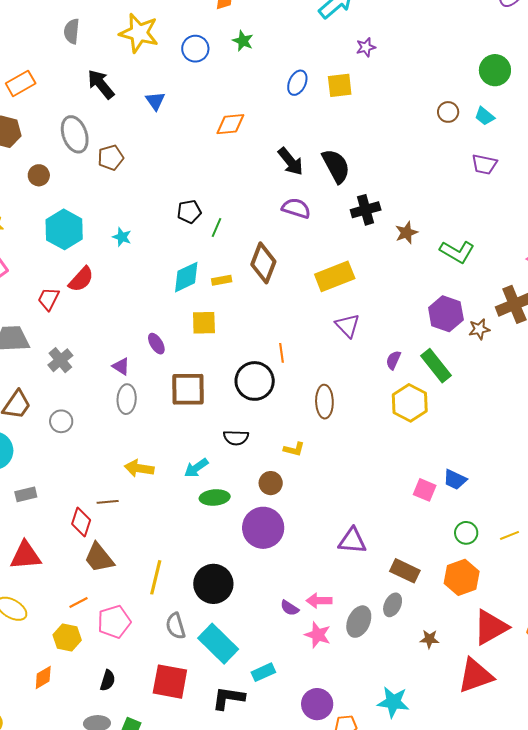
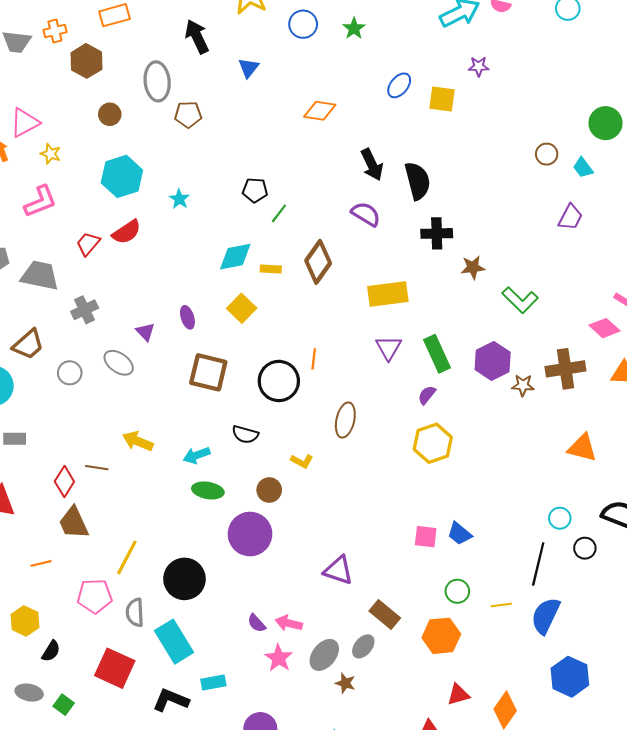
purple trapezoid: (484, 164) -> (570, 217), turned -88
yellow square: (204, 323) -> (242, 308), turned 32
green rectangle: (436, 366) -> (437, 354), moved
gray ellipse: (127, 399) -> (119, 363), moved, turned -72
pink square: (425, 490) -> (426, 537), turned -30
pink pentagon: (114, 622) -> (95, 596), moved
red triangle: (491, 627) -> (458, 695), size x0.6
yellow hexagon: (67, 637) -> (25, 621), moved
brown star: (429, 639) -> (345, 683), moved

